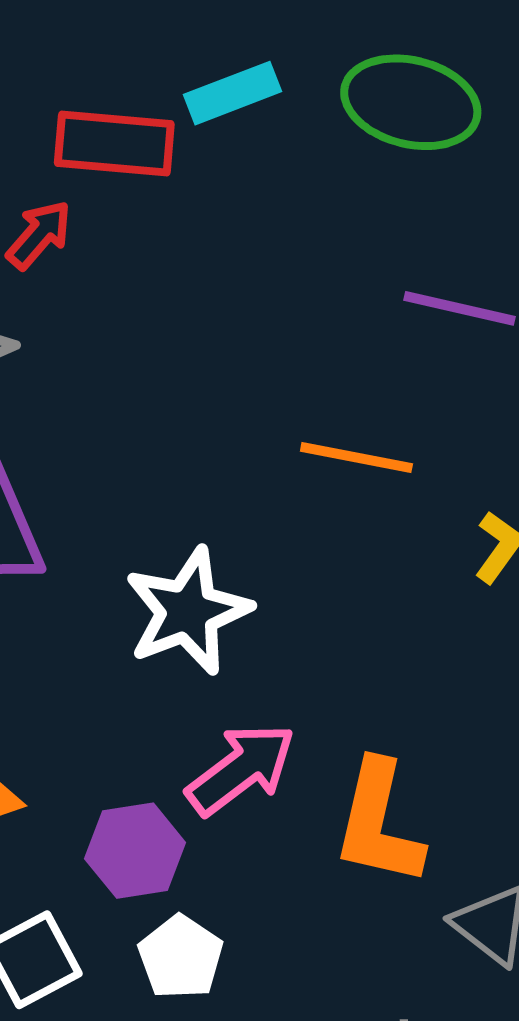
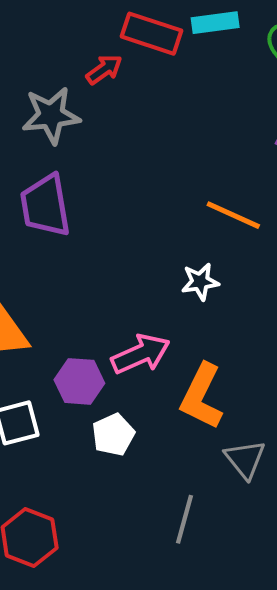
white star: (188, 611) -> (200, 282), moved, size x0.6
white pentagon: (181, 957) -> (113, 435), moved

